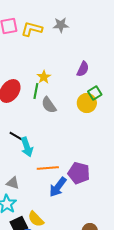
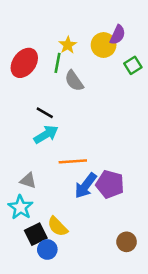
yellow circle: (87, 103) -> (104, 45), moved
black line: (16, 136) -> (45, 113), moved
cyan arrow: (27, 147) -> (46, 134), turned -102
purple pentagon: (79, 173) -> (110, 184), moved

